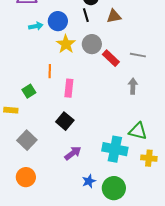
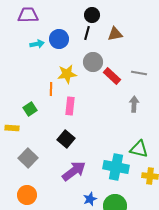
black line: (86, 15) -> (87, 33), turned 32
yellow star: (66, 44) -> (67, 74), moved, turned 30
purple arrow: (73, 153) -> (74, 171), size x1.4

